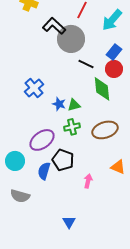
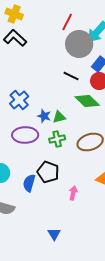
black L-shape: (54, 26) -> (15, 38), moved
gray circle: (71, 39) -> (79, 44), moved
green diamond: (102, 89) -> (87, 101), turned -40
purple ellipse: (42, 140) -> (25, 135), moved, turned 35

